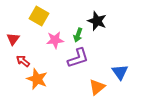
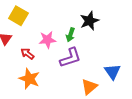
yellow square: (39, 16) -> (18, 16), moved
black star: (97, 21) -> (89, 21), turned 30
red arrow: (23, 61) -> (27, 54), moved

